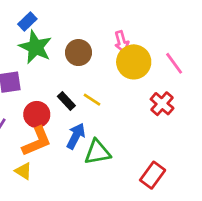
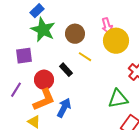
yellow line: (92, 100) -> (85, 57), moved
blue arrow: (76, 136) -> (64, 108), moved
green triangle: (97, 152) -> (118, 99), moved

